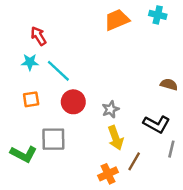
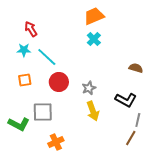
cyan cross: (158, 15) -> (94, 39), moved, turned 32
brown line: (134, 161) -> (131, 138), moved
orange cross: (108, 174) -> (56, 142), moved

